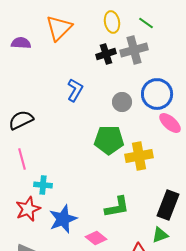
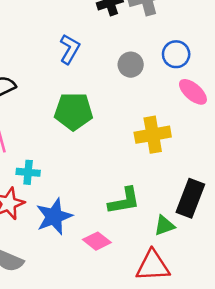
blue circle: (157, 94) -> (176, 54), size x0.7
green pentagon: (109, 140) -> (74, 111), moved
green triangle: (160, 235) -> (164, 226), moved

